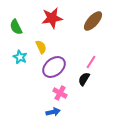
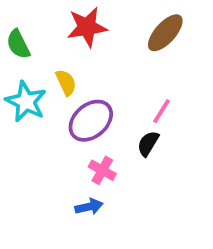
cyan star: (20, 57) -> (26, 102), size x1.5

